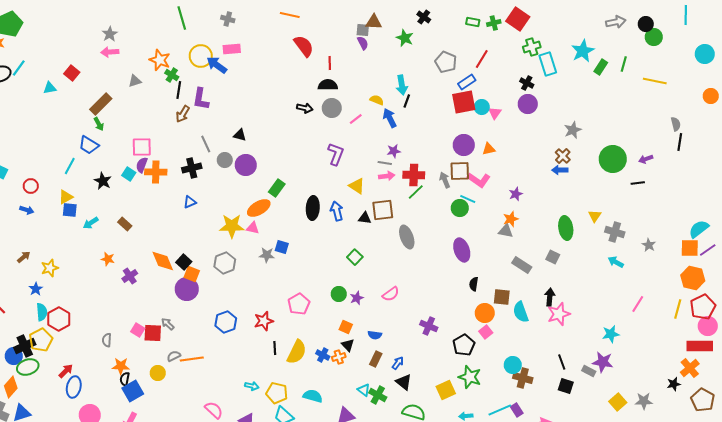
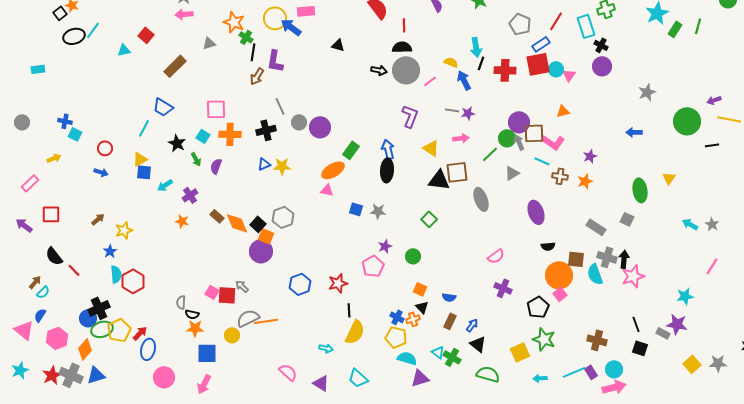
cyan rectangle: (548, 64) -> (586, 26), moved
yellow line: (655, 81) -> (729, 119), moved
gray circle: (332, 108) -> (406, 70), size x1.4
green arrow: (99, 124) -> (196, 159), moved
black triangle: (240, 135) -> (338, 45), moved
purple circle: (464, 145) -> (519, 122), moved
brown cross: (563, 156) -> (560, 176), moved, turned -35
purple arrow: (646, 159) -> (714, 100), moved
gray line: (385, 163) -> (452, 110), moved
purple semicircle: (142, 165) -> (216, 166), moved
red cross: (414, 175) -> (505, 70), moved
green circle: (460, 208) -> (507, 138), moved
blue arrow: (337, 211) -> (388, 149), moved
black triangle: (365, 218) -> (439, 180), size x1.6
brown rectangle: (125, 224) -> (217, 216), moved
yellow star: (232, 226) -> (282, 166), moved, size x0.7
gray triangle: (506, 231) -> (512, 173), moved, turned -42
gray cross: (615, 232) -> (607, 257), moved
gray star: (649, 245) -> (712, 224), moved
gray star: (267, 255) -> (378, 211), moved
gray hexagon: (225, 263) -> (283, 217), moved
purple cross: (130, 276) -> (190, 195), moved
black semicircle: (474, 284) -> (548, 246), turned -104
pink semicircle: (391, 294) -> (496, 256), moved
purple star: (357, 298) -> (385, 246), moved
orange circle: (485, 313) -> (559, 275), size x1.4
yellow pentagon: (41, 340) -> (119, 330), moved
yellow semicircle: (297, 352) -> (355, 332), moved
gray semicircle: (174, 356) -> (248, 318), size x1.6
cyan circle: (513, 365) -> (614, 369), moved
black semicircle: (125, 379) -> (192, 314), moved, turned -88
blue square: (133, 391) -> (207, 353), turned 30
yellow pentagon: (277, 393) -> (396, 337), moved
cyan semicircle: (313, 396) -> (407, 358), moved

